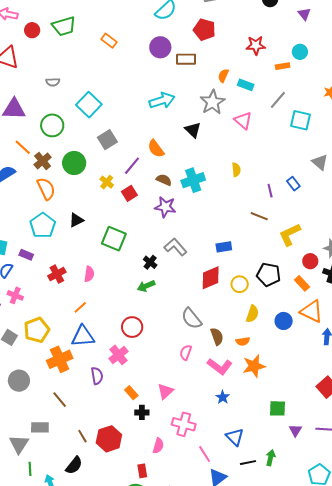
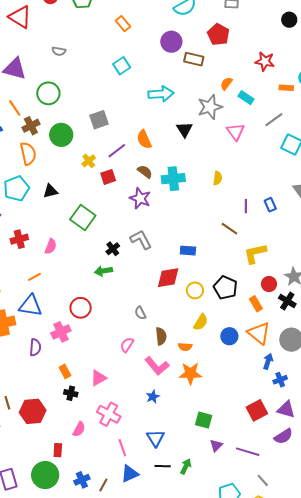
cyan square: (89, 105) -> (122, 66), moved, size x0.7
gray semicircle: (192, 319) -> (140, 313), size x0.6

